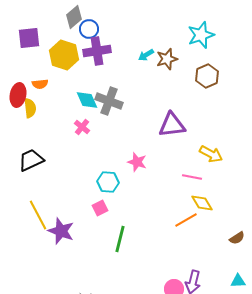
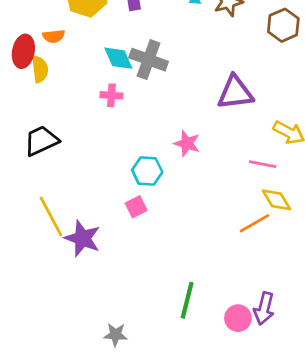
pink cross: (82, 127) -> (111, 95), turned -35
green line: (120, 239) -> (187, 300), moved

